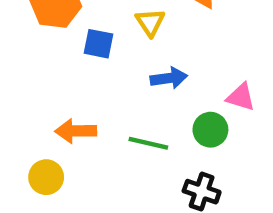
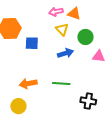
yellow triangle: (150, 22) -> (62, 29), moved
green circle: (210, 130) -> (85, 37), moved

